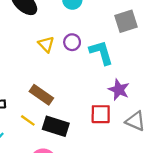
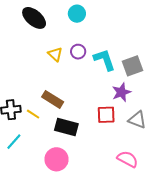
gray square: (126, 21) -> (133, 66), moved
purple star: (119, 90) -> (121, 92), turned 30
yellow line: (28, 120) -> (33, 114), moved

